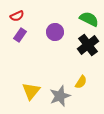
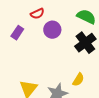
red semicircle: (17, 16) -> (37, 14), moved

